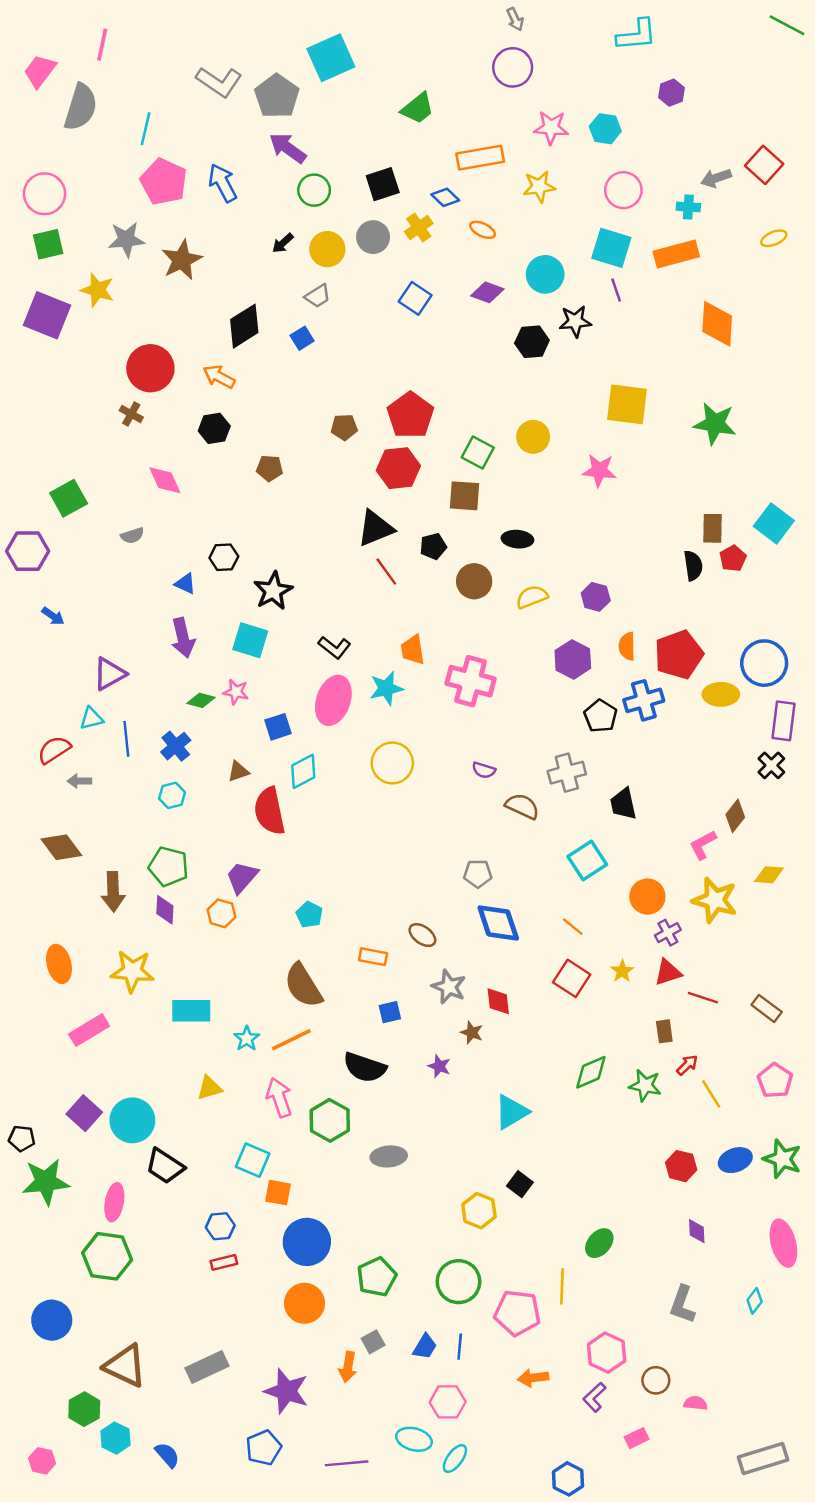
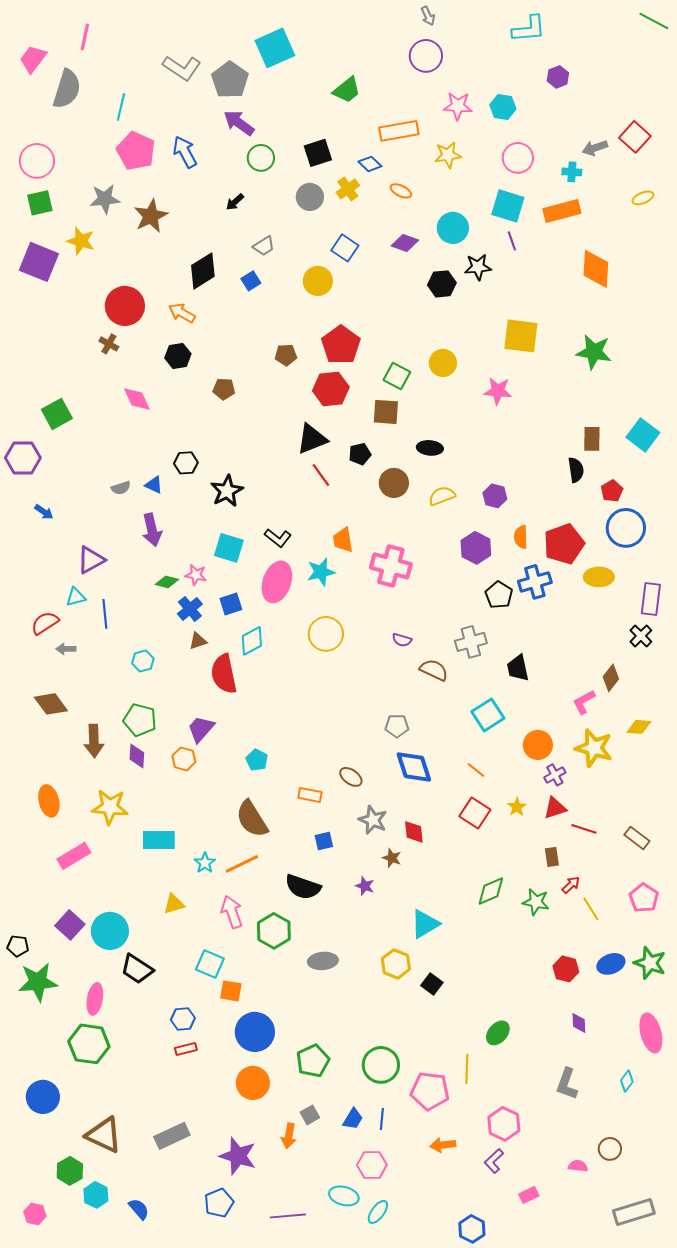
yellow circle: (327, 249) -> (318, 281), moved
gray semicircle: (132, 536) -> (121, 488), moved
red pentagon: (733, 558) -> (612, 491), moved
cyan square: (250, 640) -> (229, 548), moved
blue circle: (764, 663) -> (626, 528), moved
blue cross: (176, 746) -> (190, 609), moved
yellow hexagon: (479, 1211) -> (396, 964), moved
brown circle: (656, 1380) -> (610, 1149), moved

